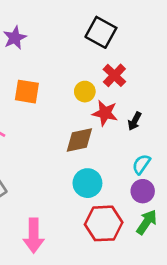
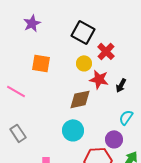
black square: (101, 32) -> (83, 32), moved
cyan circle: (87, 183) -> (73, 130), moved
purple circle: (143, 191) -> (114, 139), moved

